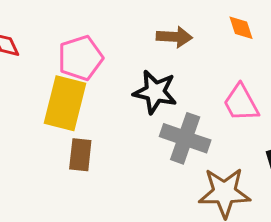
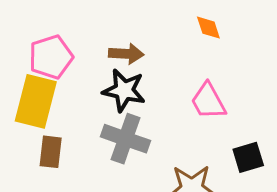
brown arrow: (174, 37) -> (126, 54), moved
gray cross: (185, 138) -> (126, 139), moved

